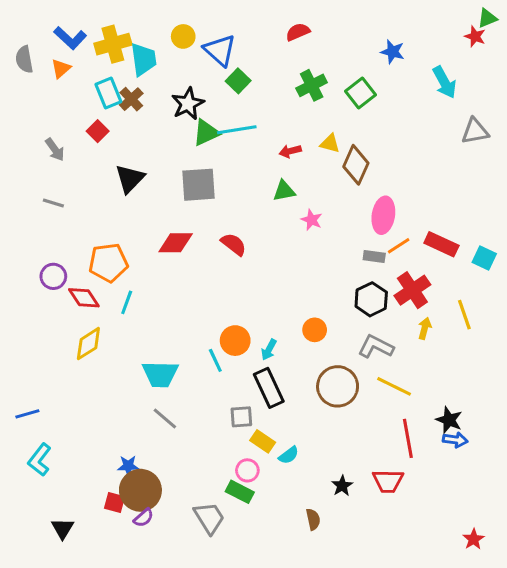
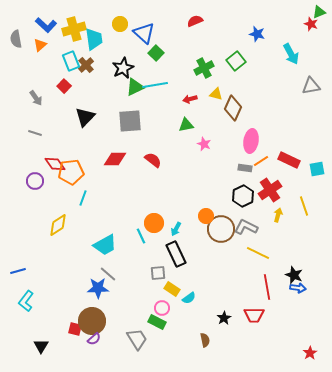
green cross: (312, 85) -> (204, 68), moved
cyan square: (484, 258) -> (317, 169), turned -35
red diamond: (84, 298) -> (55, 164), moved
cyan trapezoid: (160, 374) -> (105, 245), turned -30
brown circle: (338, 386) -> (221, 229), moved
blue star: (128, 466) -> (98, 288), moved, size x1.5

